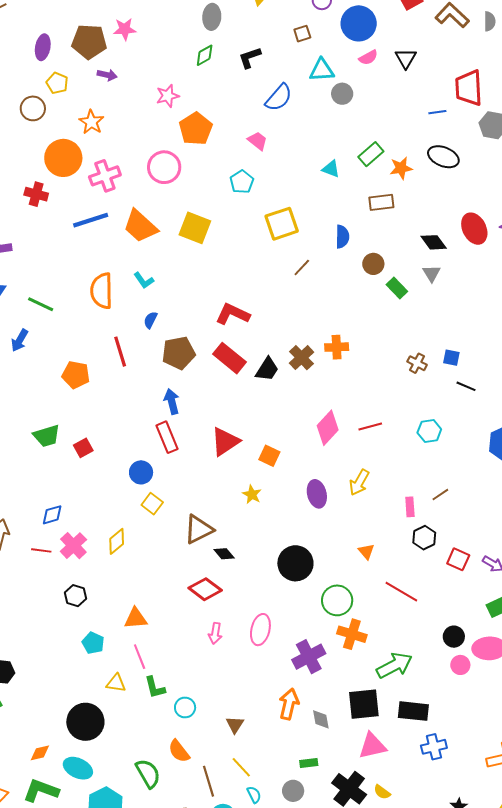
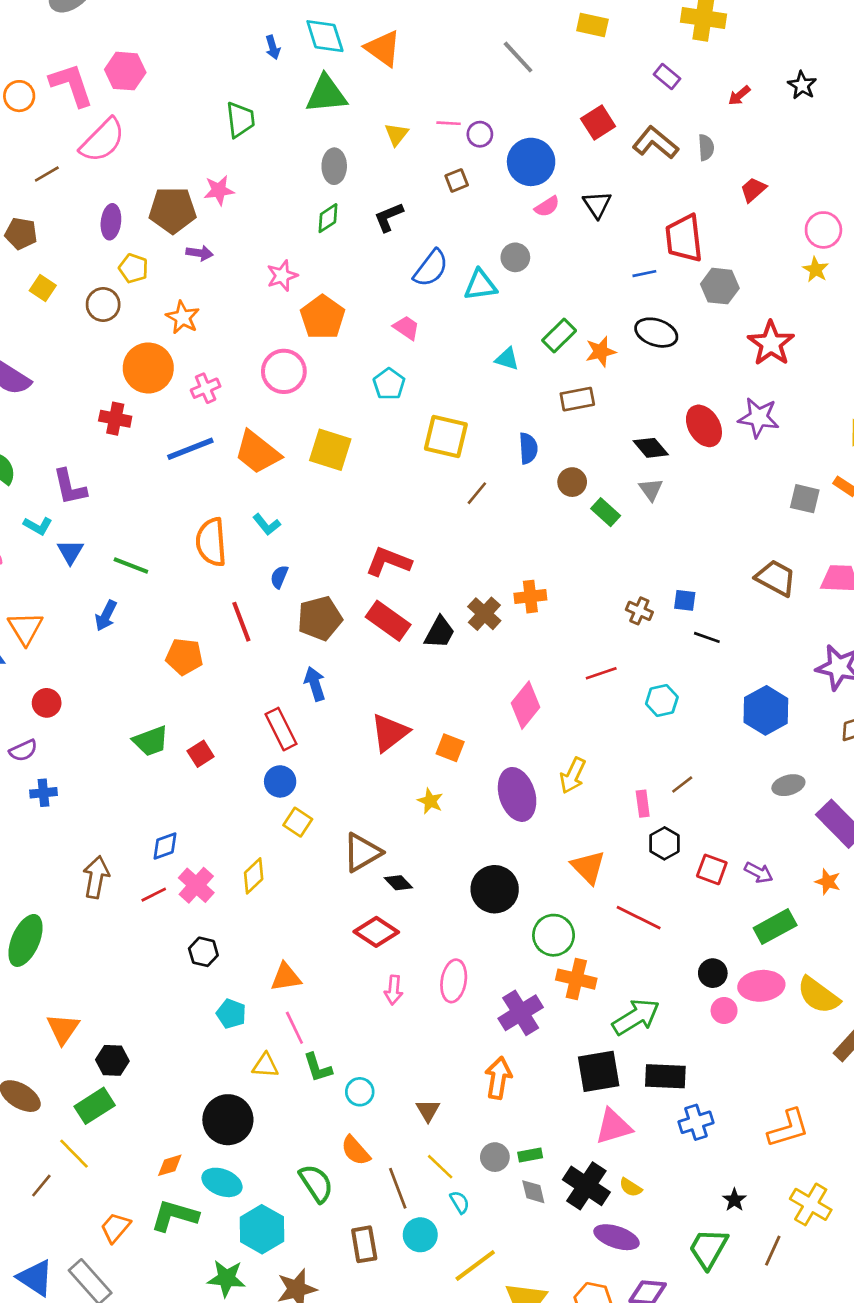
cyan triangle: (322, 70) -> (480, 285), moved
pink cross: (105, 176) -> (206, 388), size x0.7
yellow square: (282, 224) -> (446, 436), turned 36
red line: (370, 427) -> (601, 673), moved
red rectangle: (167, 437) -> (281, 729), moved
purple ellipse: (317, 494) -> (517, 794), size x1.4
red line: (41, 550) -> (154, 895), turned -30
orange triangle: (366, 551) -> (588, 867), size x1.6
gray diamond: (321, 719) -> (533, 1192), moved
gray circle: (293, 791) -> (495, 1157), moved

